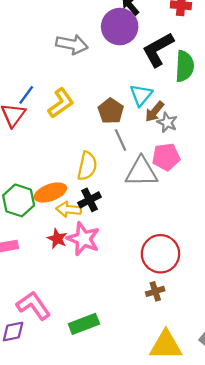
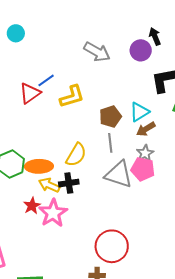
purple circle: (120, 27) -> (141, 50), size x0.7
gray star: (167, 122) -> (145, 153), moved

